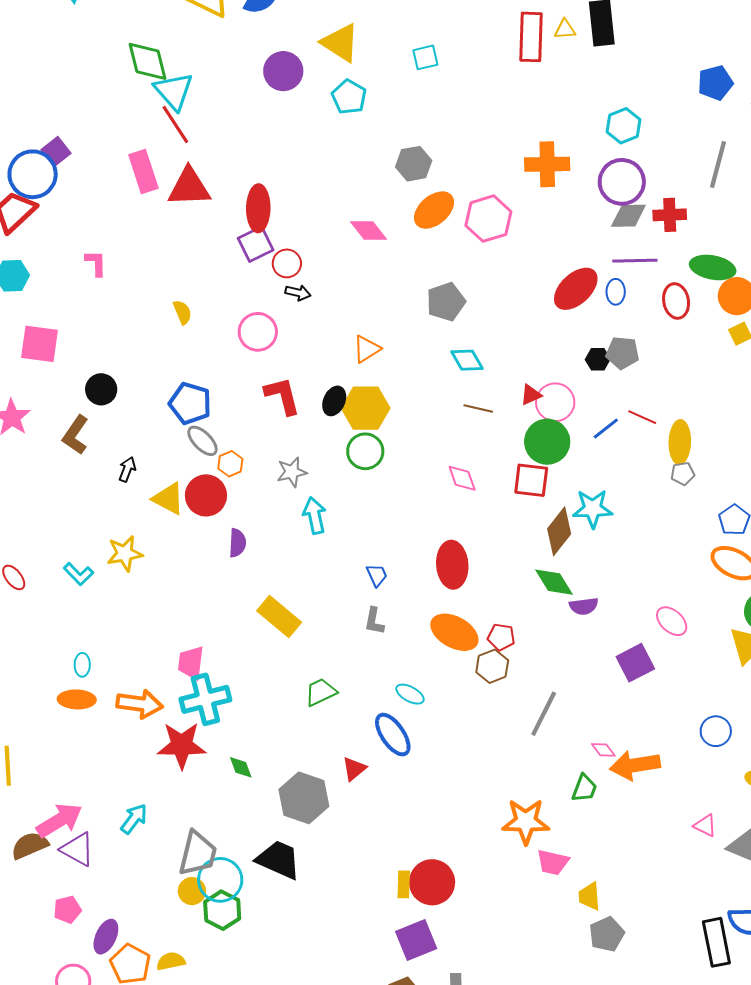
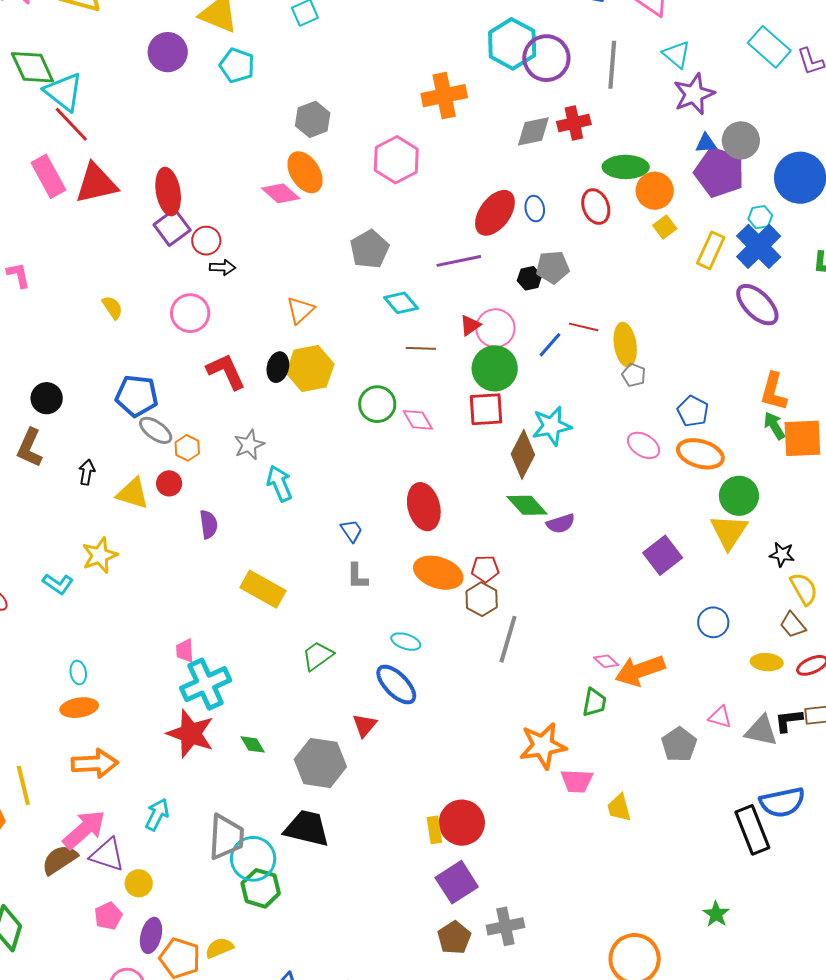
cyan hexagon: (623, 126) -> (512, 44), size x1.4
purple circle: (622, 182) -> (546, 58), moved
orange ellipse: (434, 210) -> (305, 172), moved, turned -72
purple line: (635, 261) -> (459, 261), moved
green circle: (365, 451) -> (377, 404), moved
gray pentagon: (683, 474) -> (634, 375), turned -30
red circle: (206, 495) -> (169, 483), size x0.6
pink ellipse: (672, 621) -> (644, 445), moved
pink trapezoid: (191, 663) -> (185, 651), size x0.7
purple square: (635, 663) -> (663, 555), moved
orange arrow: (140, 704) -> (95, 763), moved
gray line: (544, 714) -> (508, 639), moved
red star: (182, 745) -> (191, 734), turned 30
yellow circle: (192, 891) -> (139, 883), moved
gray pentagon: (607, 934) -> (679, 745), moved

